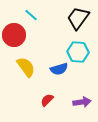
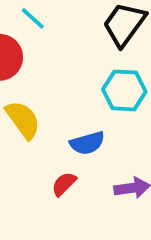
blue semicircle: (59, 69) -> (87, 143), moved

